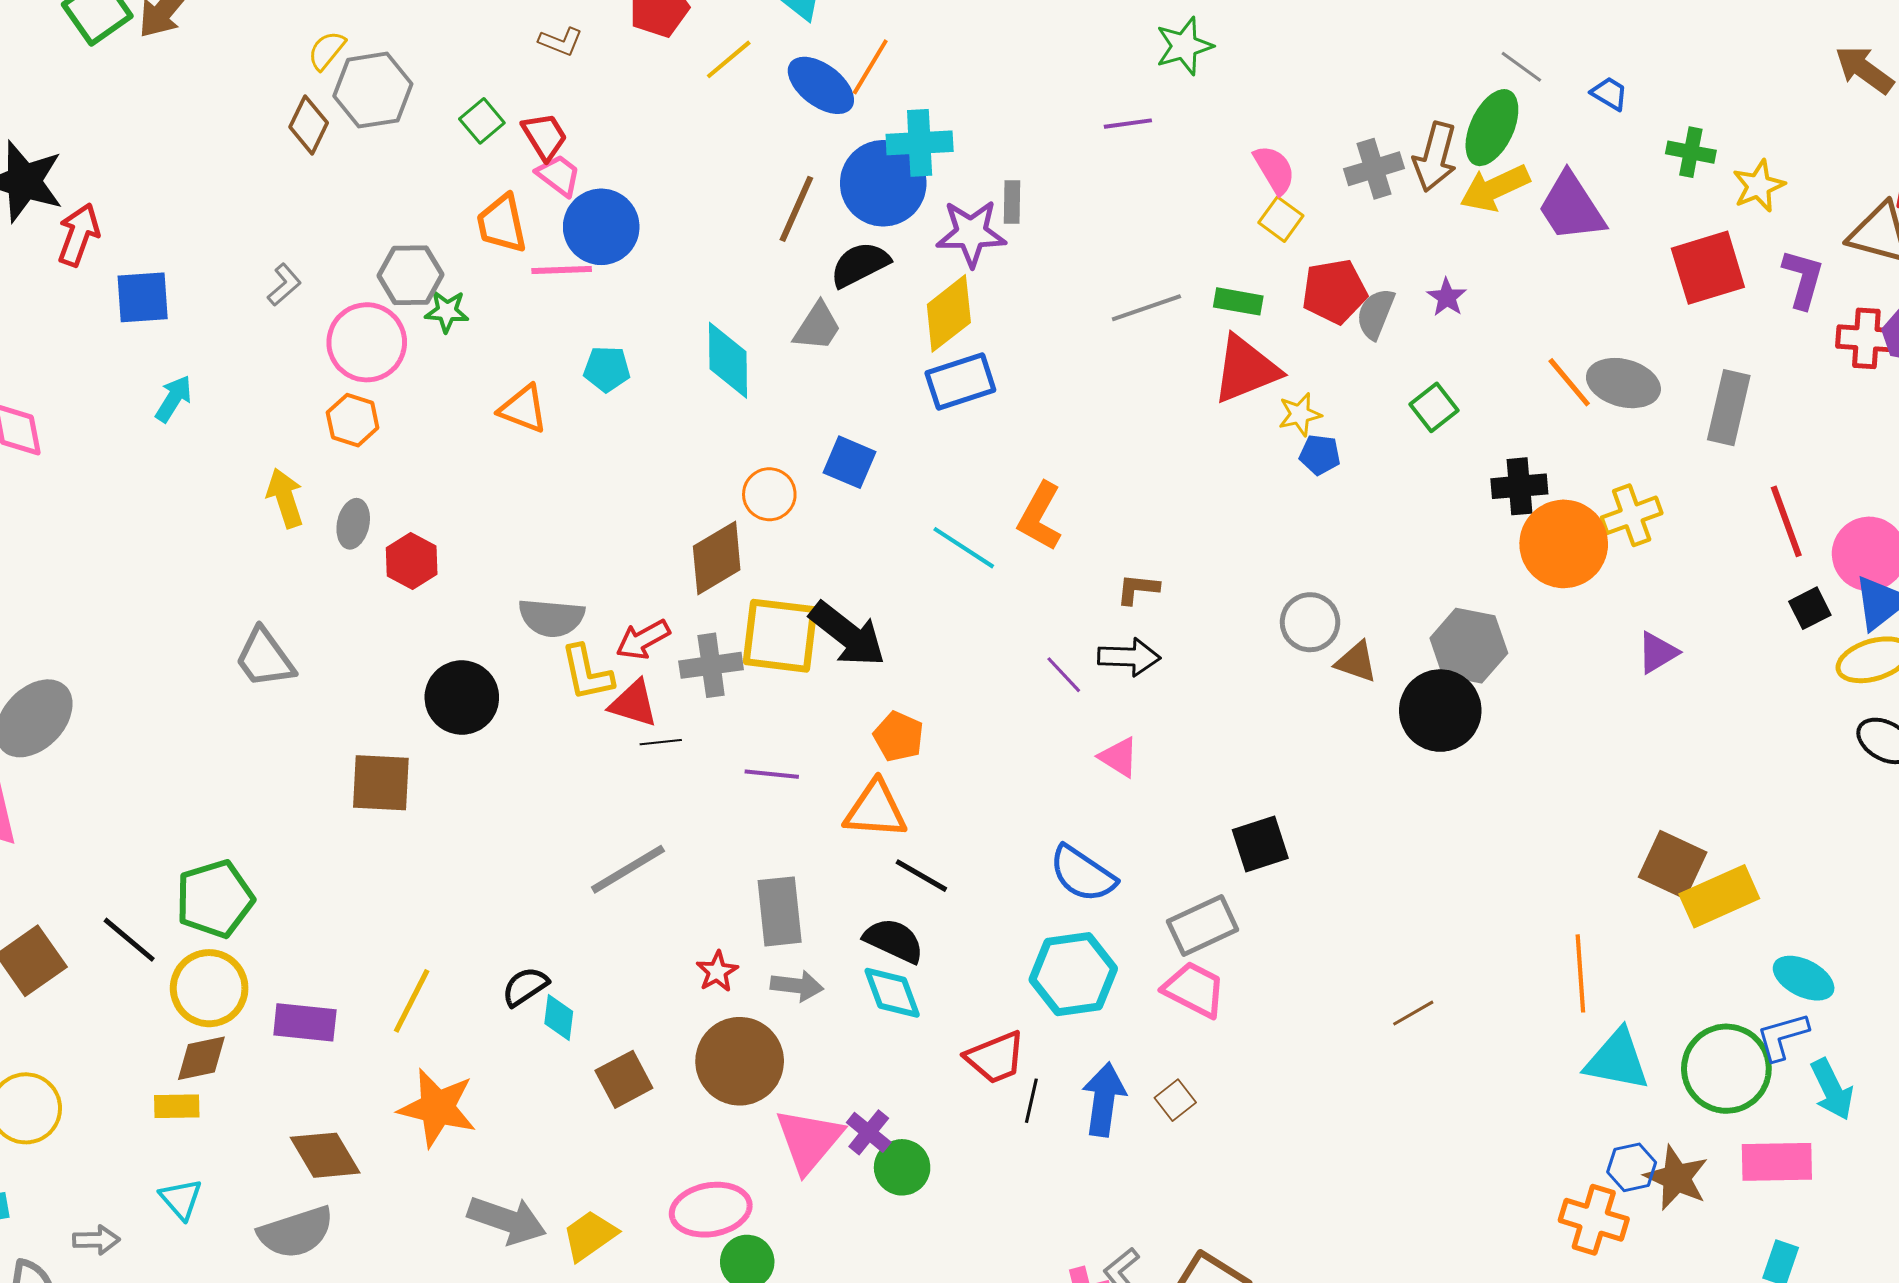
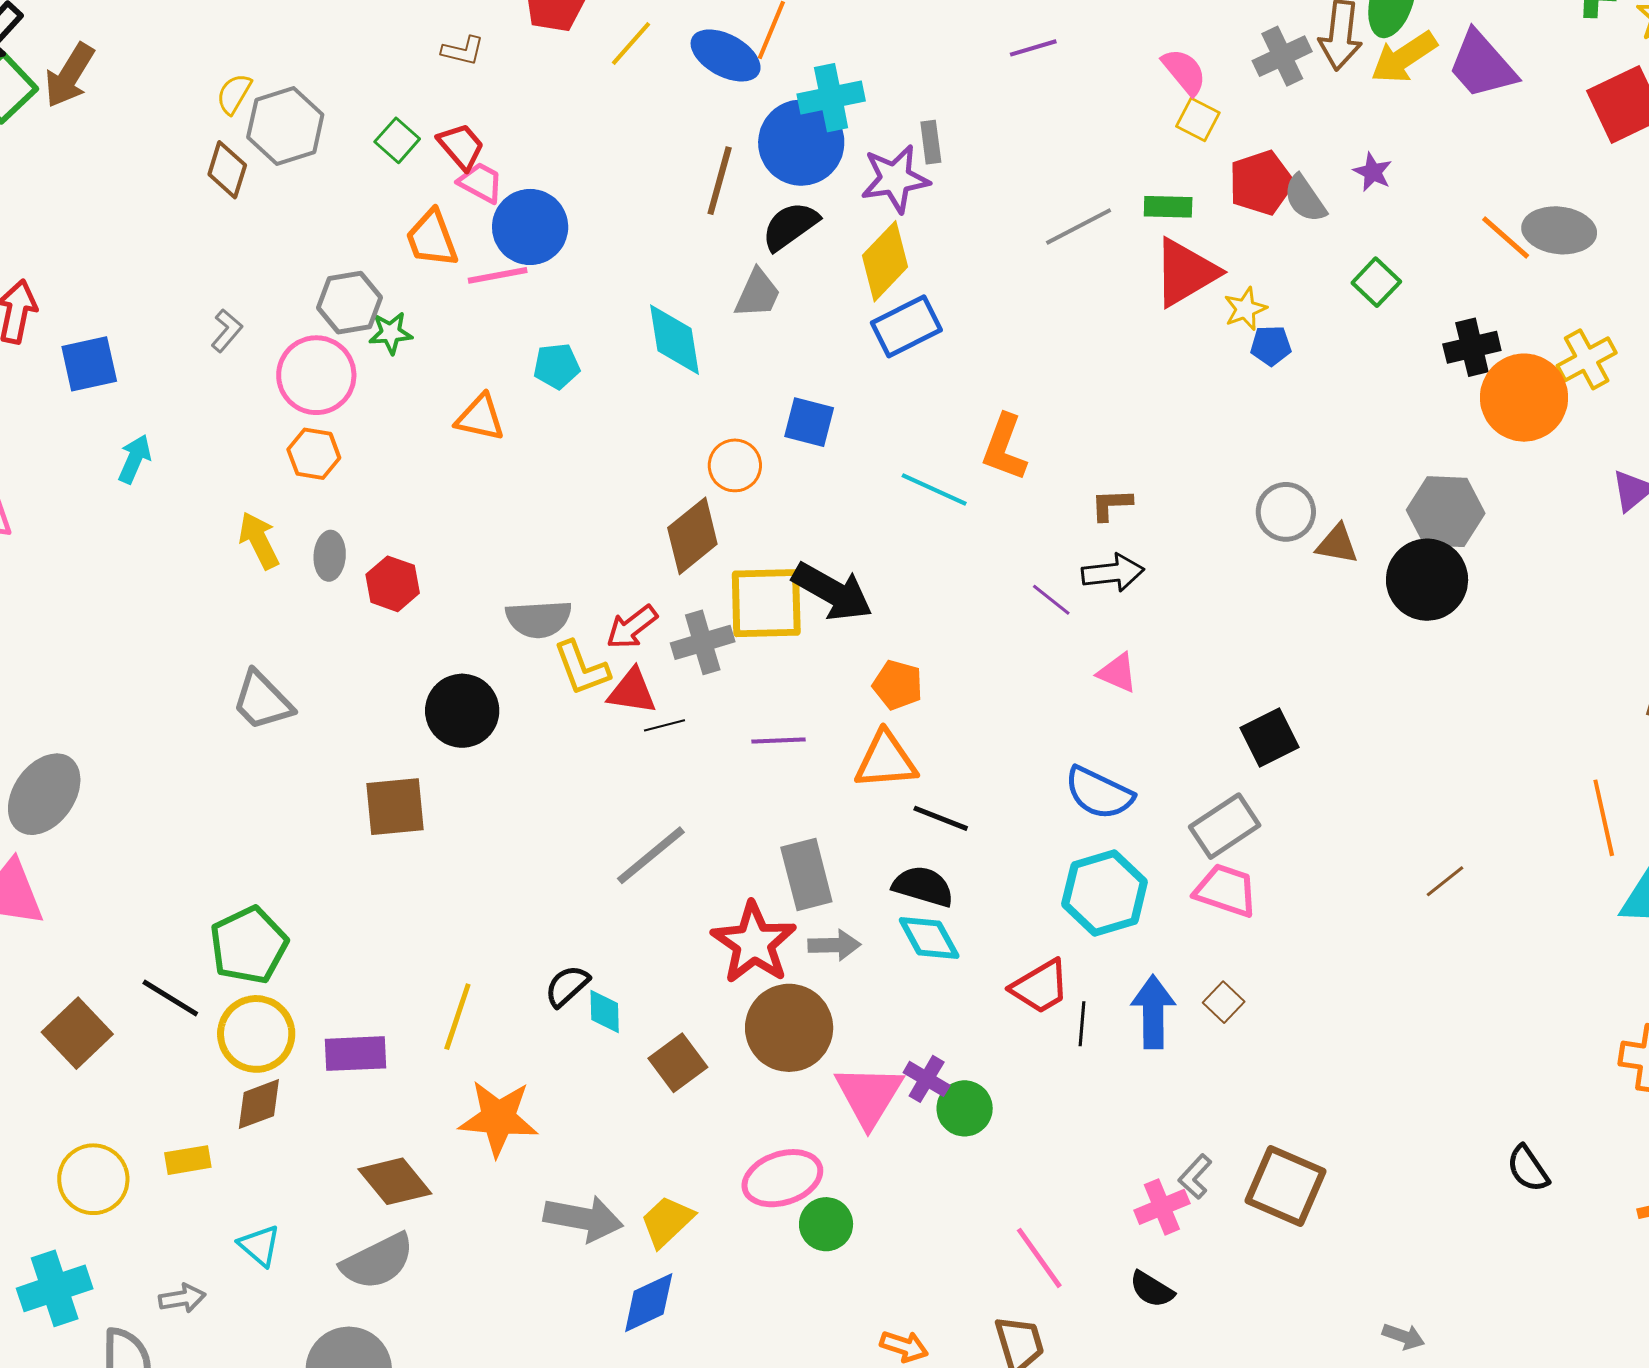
gray semicircle: (1376, 314) -> (1305, 199), turned -48
red star: (717, 972) -> (754, 943), size x2.0
yellow rectangle: (177, 1106) -> (188, 1160), moved

